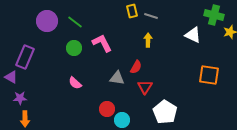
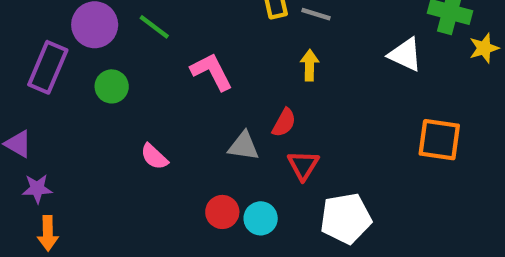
green circle: (74, 48) -> (112, 86), moved
purple rectangle: (25, 57) -> (48, 67), moved
white pentagon: (165, 112) -> (346, 218), turned 30
cyan circle: (122, 120) -> (261, 218), moved

